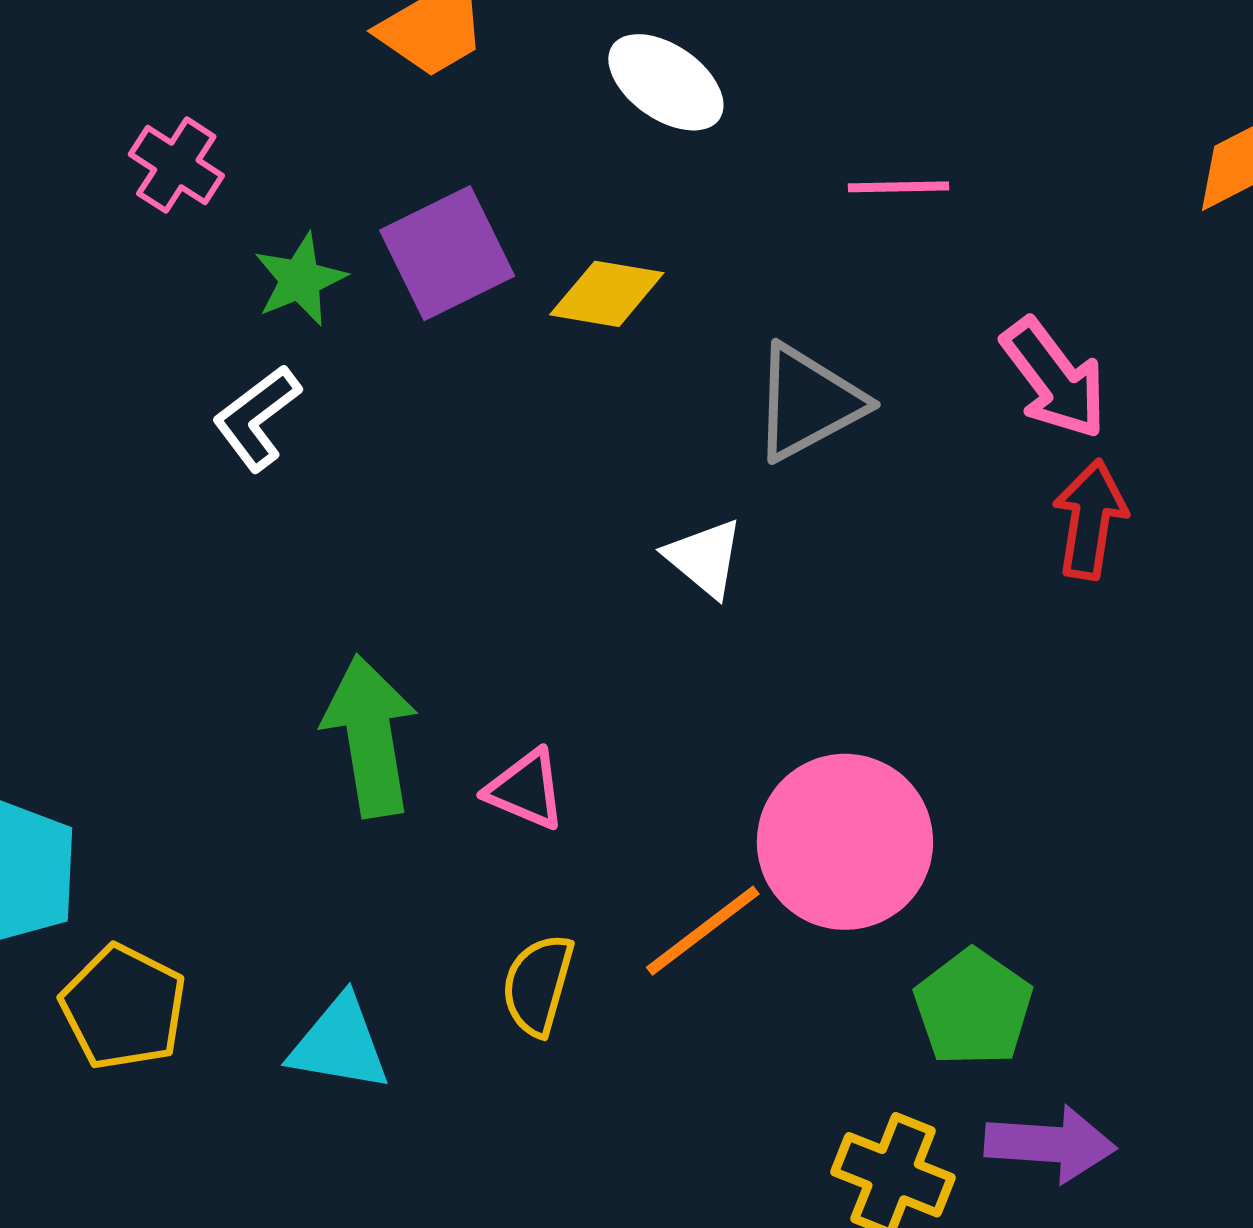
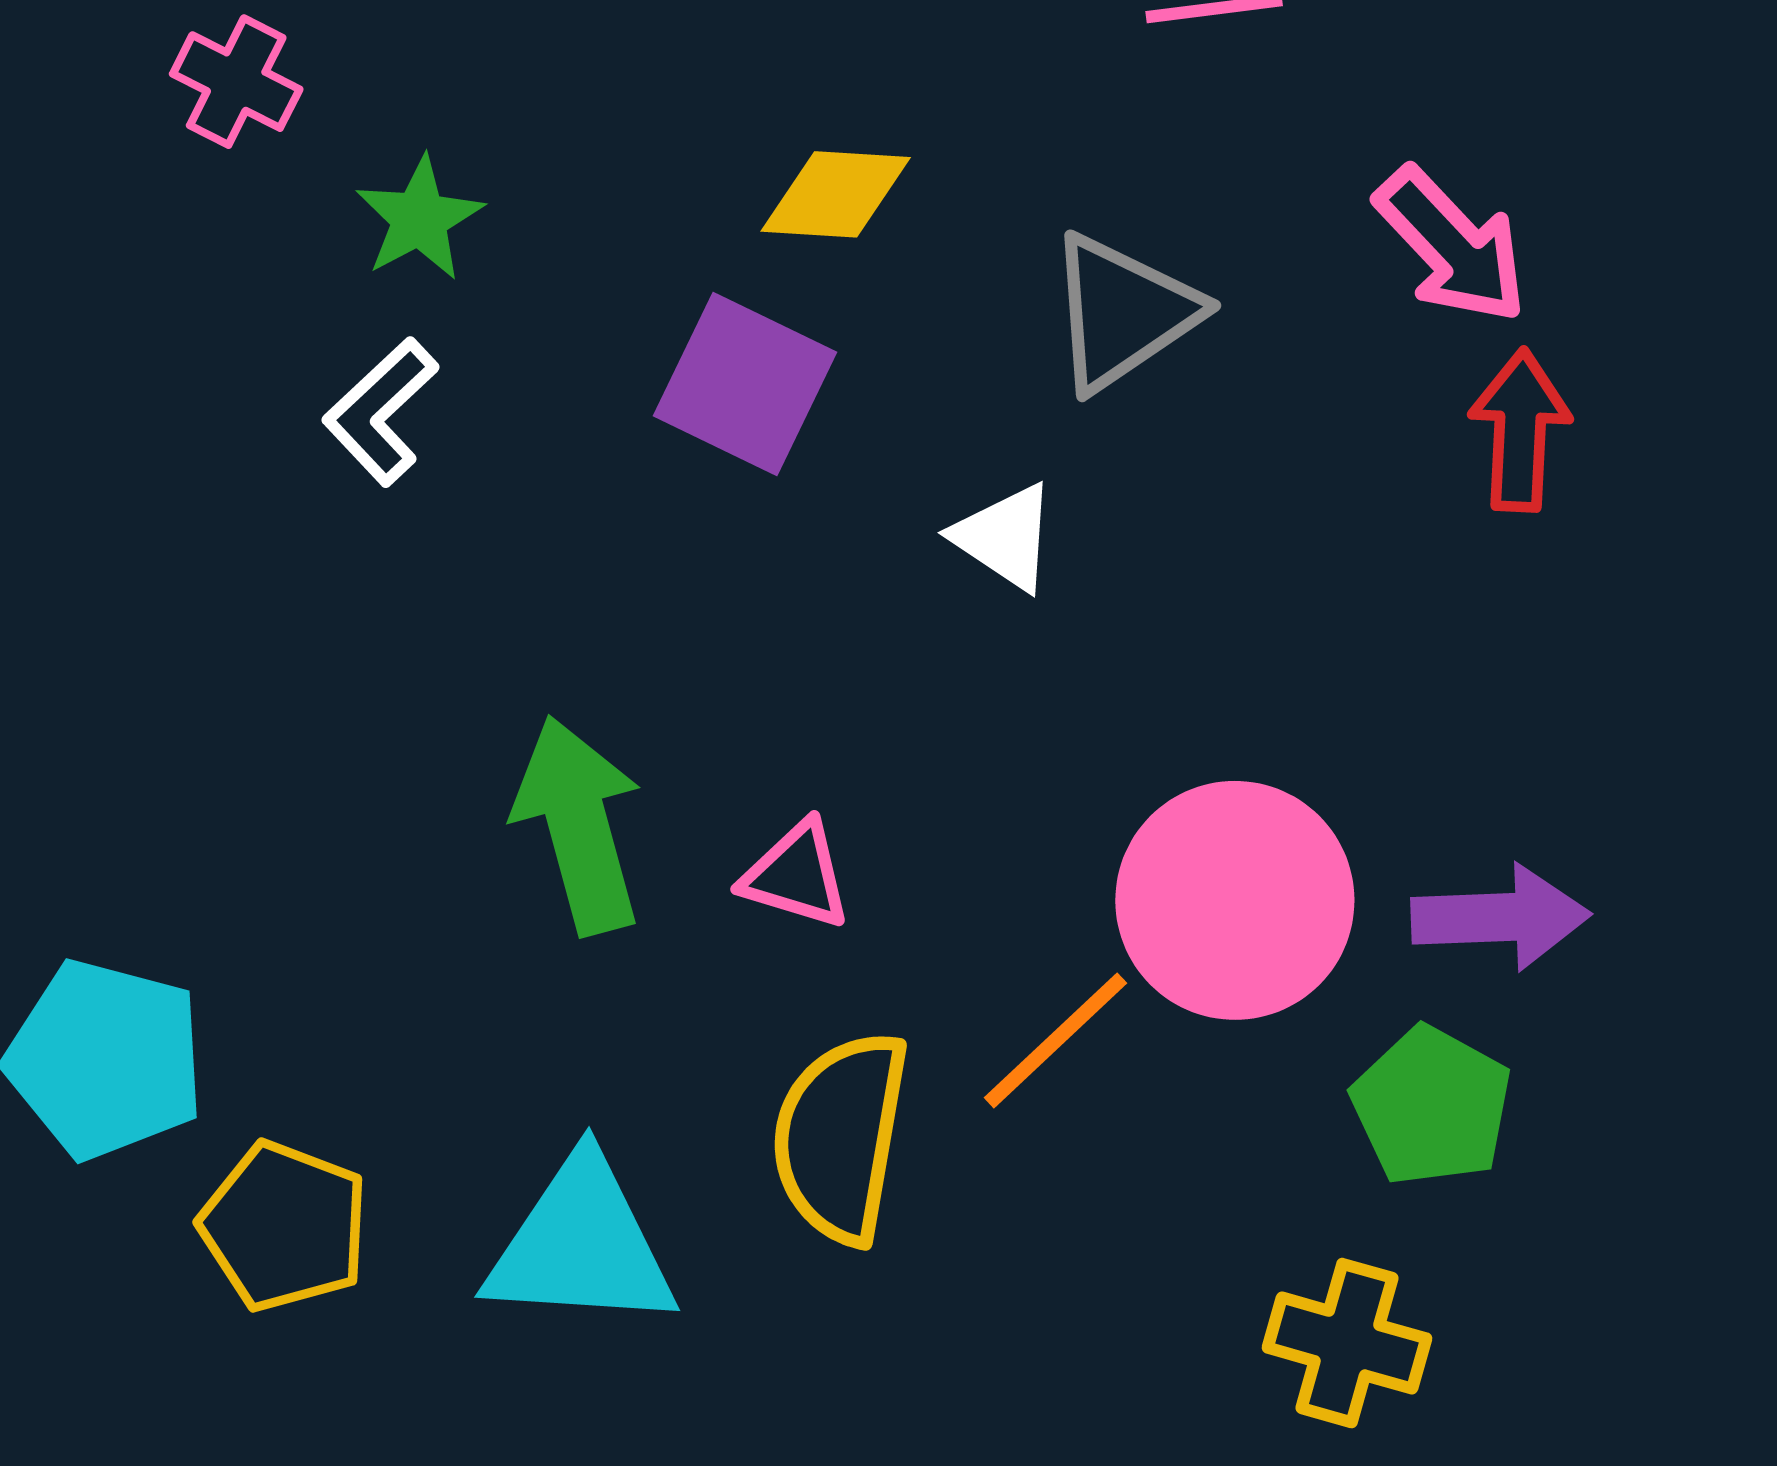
purple square: (447, 253) -> (745, 384), moved, turned -32
yellow semicircle: (538, 985) -> (840, 1137), size x1.5
cyan triangle: (339, 1044) -> (581, 1245), size x1.4
purple arrow: (1050, 1144) -> (1500, 917), moved

